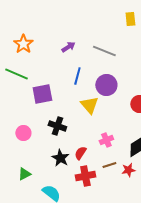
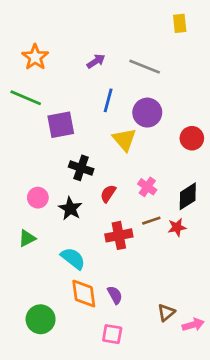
pink circle: (23, 133) -> (38, 198), moved
pink cross: (106, 140) -> (147, 187), turned -32
red semicircle: (80, 153) -> (108, 194), moved
black star: (60, 158) -> (70, 208), moved
green triangle: (24, 174) -> (27, 238), moved

